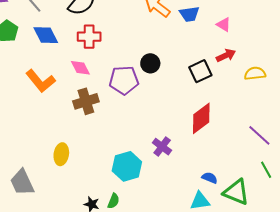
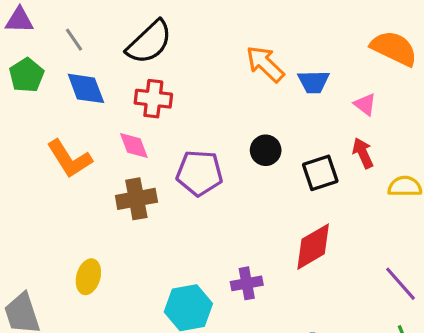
red arrow: (226, 55) -> (363, 153), turned -96
black circle: (150, 63) -> (266, 150), moved
purple cross: (162, 147) -> (247, 283), turned 36

